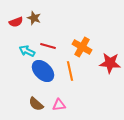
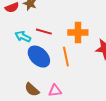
orange cross: (82, 47) -> (78, 33), turned -30

